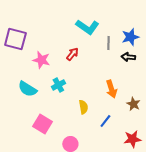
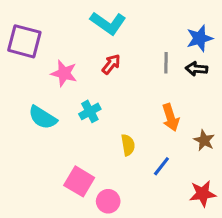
cyan L-shape: (87, 27) -> (108, 23), moved
gray line: (108, 43) -> (166, 63), moved
pink square: (42, 124) -> (79, 181), moved

